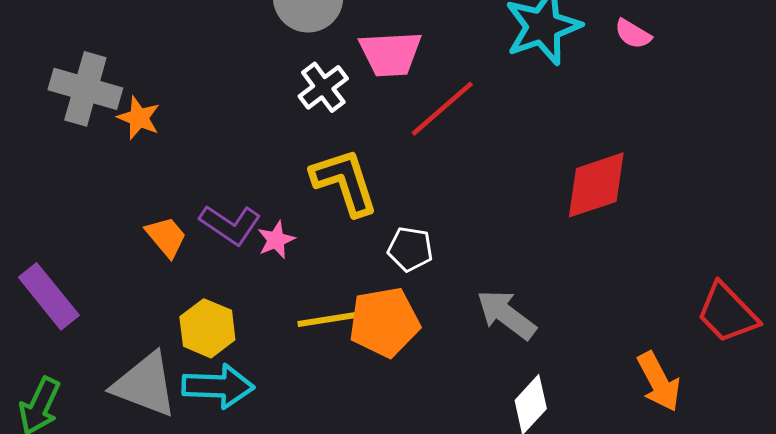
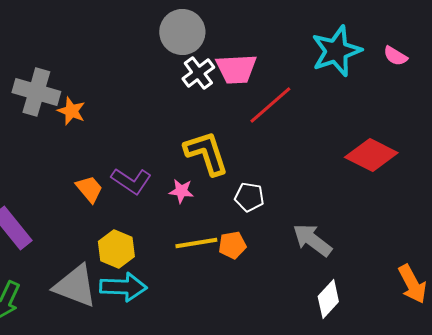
white cross: (323, 87) -> (198, 73), moved
red diamond: (596, 185) -> (371, 155), turned 45
pink star: (276, 240) -> (181, 191), moved, turned 30
orange pentagon: (384, 322) -> (232, 245), size x0.6

